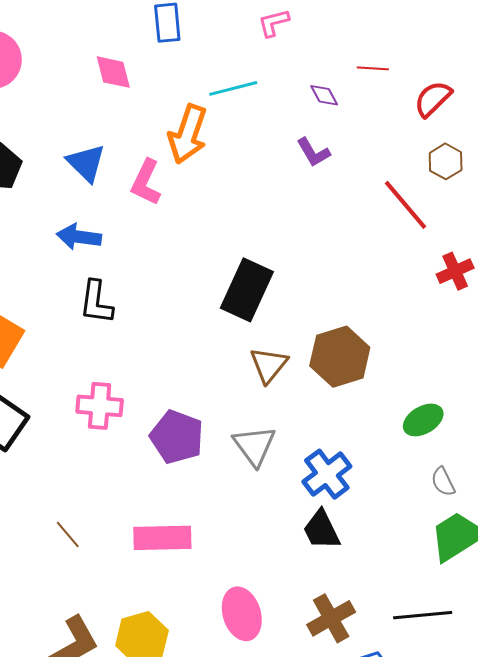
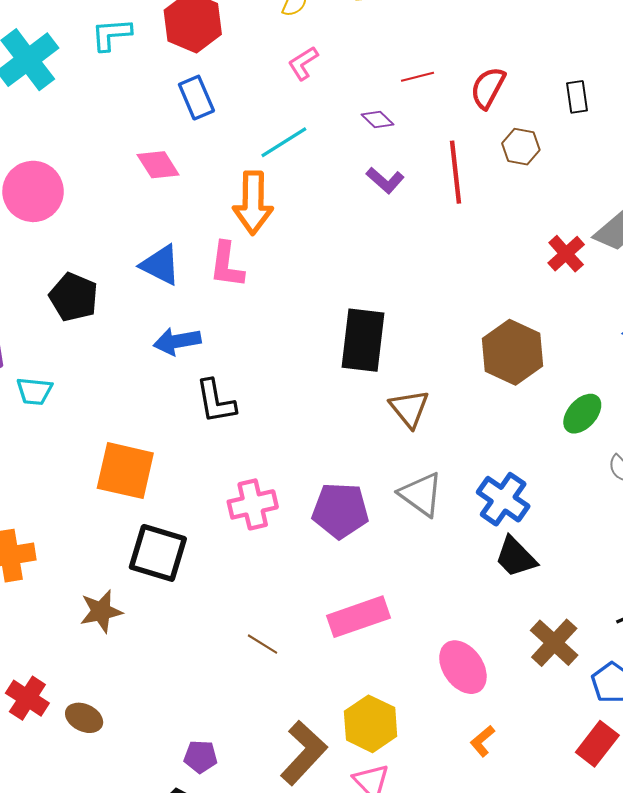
red line: (406, 205) -> (456, 172), moved, turned 52
brown hexagon: (340, 357) -> (512, 352), moved

